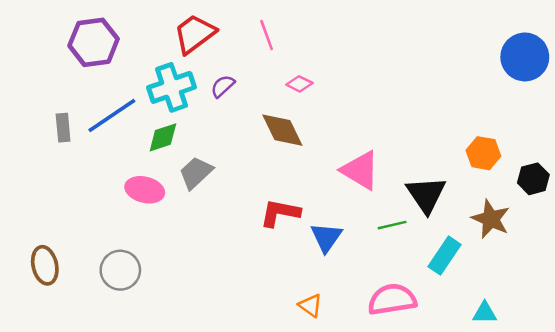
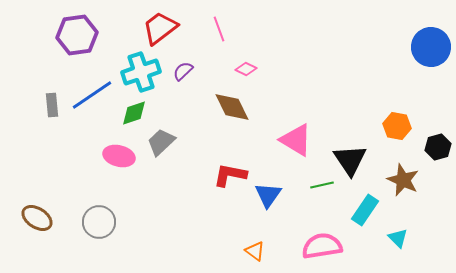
brown ellipse: (45, 265) -> (37, 218), turned -44
cyan triangle: (485, 313) -> (398, 238), moved, turned 45

